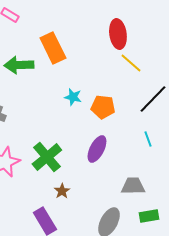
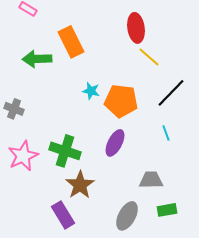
orange pentagon: (103, 107) -> (121, 101), size x1.4
green cross: (47, 157) -> (65, 151), turned -32
brown star: (62, 191) -> (80, 185), size x1.8

